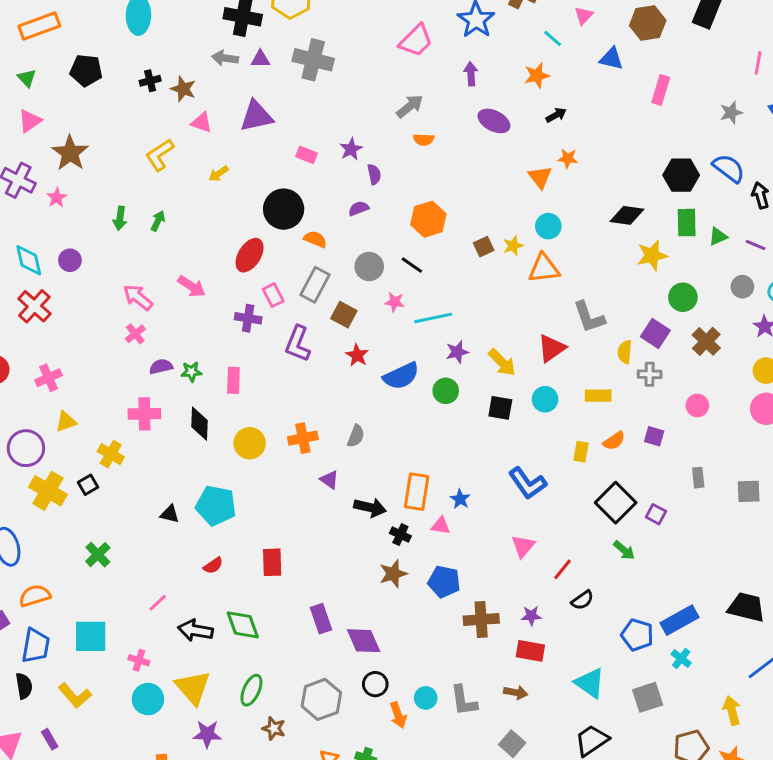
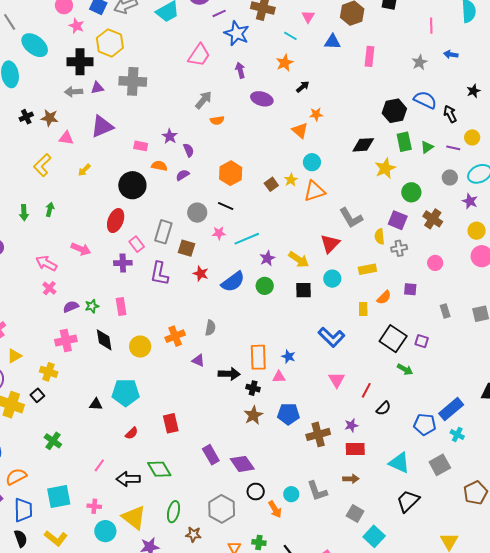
orange semicircle: (315, 239) -> (159, 166), moved

